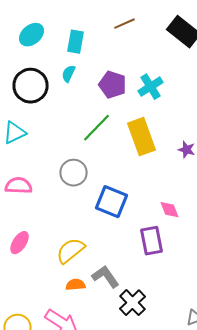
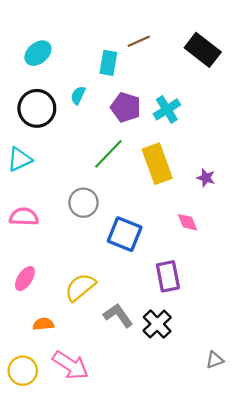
cyan rectangle: (76, 42) -> (108, 63), moved
pink diamond: (170, 210) -> (187, 222), moved
orange semicircle: (76, 285) -> (43, 324), moved
black cross: (132, 303) -> (157, 324), moved

